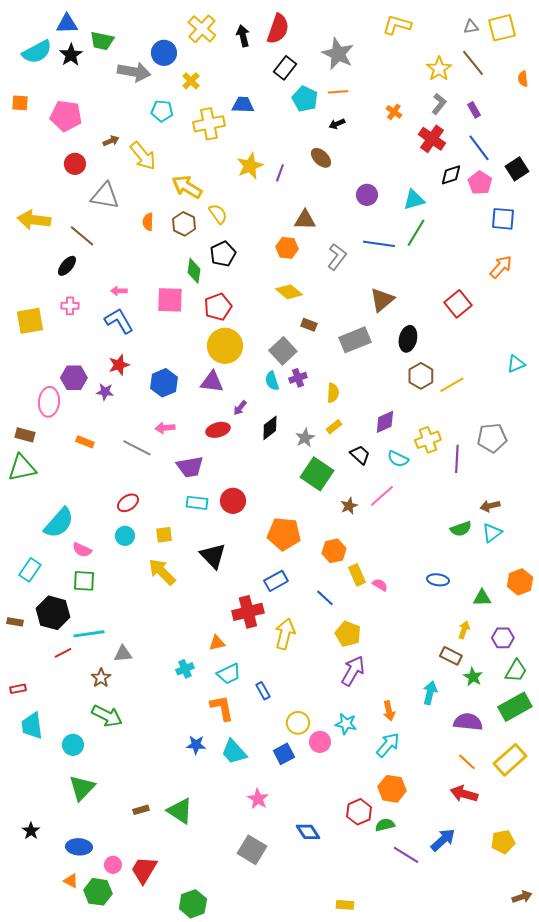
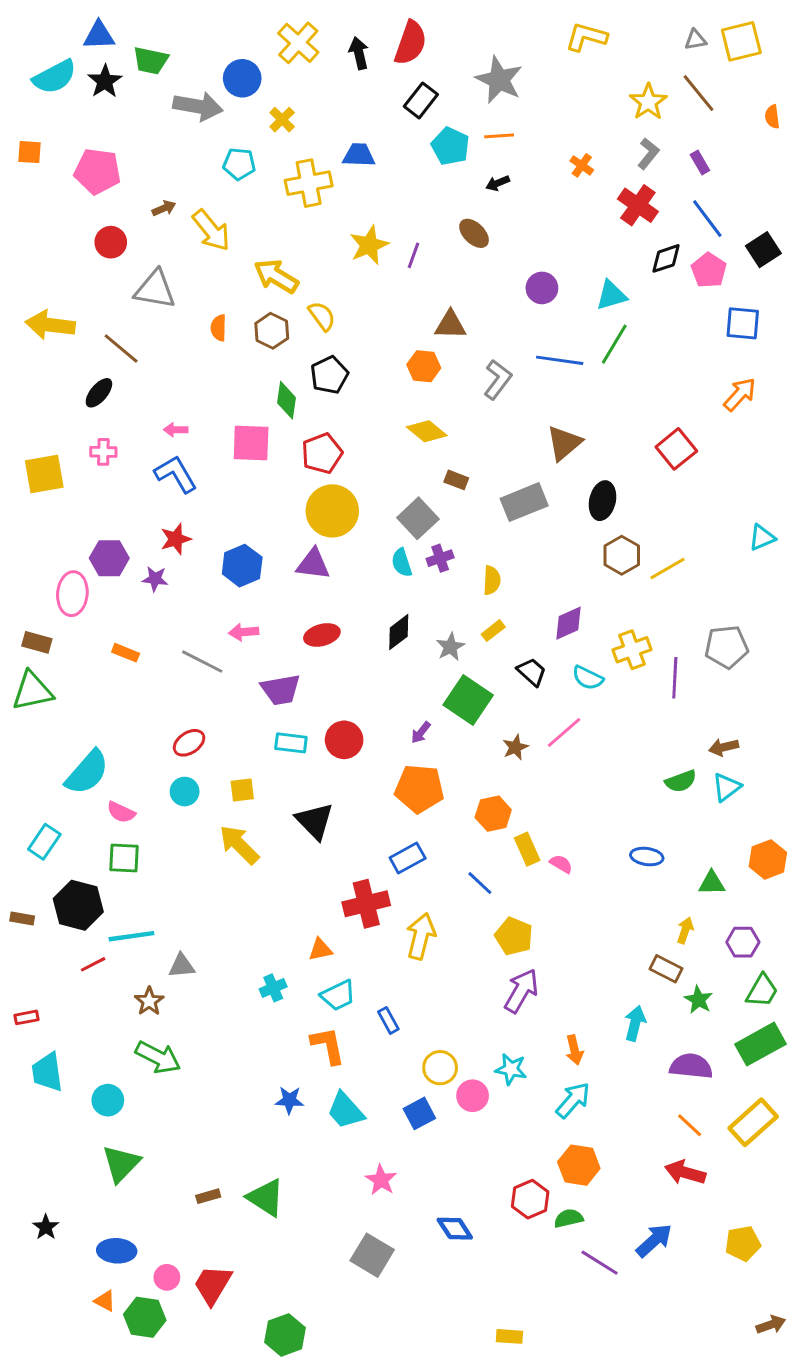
purple arrow: (240, 408) -> (421, 732), moved

